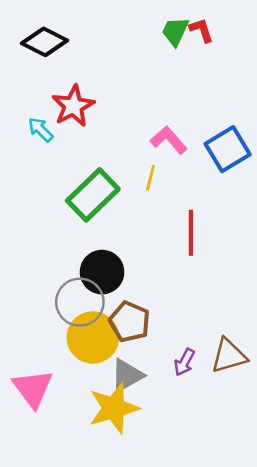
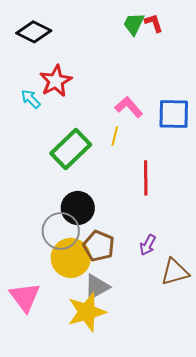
blue square: (228, 149) -> (174, 114), turned 32
purple arrow: (184, 362) -> (148, 245), moved

